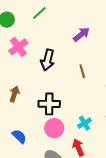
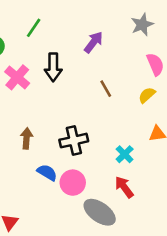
black arrow: (48, 60) -> (53, 67), moved
pink circle: (54, 128) -> (73, 183), moved
blue semicircle: (19, 136) -> (47, 172), moved

